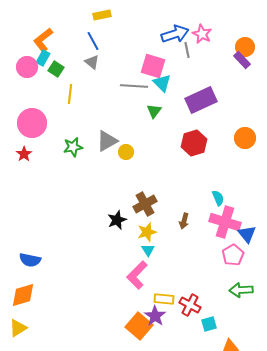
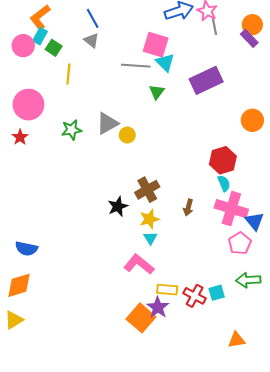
gray line: (187, 50) -> (215, 27), moved
red hexagon: (194, 143) -> (223, 160), moved
pink L-shape: (137, 275) -> (139, 264), turned 84
cyan square: (209, 324) -> (217, 293), moved

